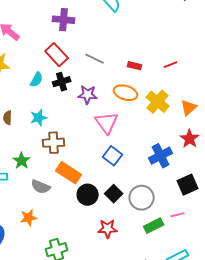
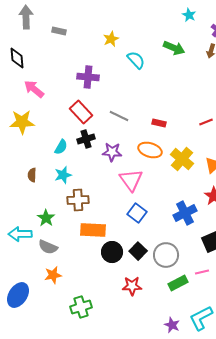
red line: (171, 65) -> (206, 122), moved
cyan semicircle: (37, 80) -> (61, 147), moved
orange rectangle: (69, 173) -> (93, 230), turned -30
gray semicircle: (41, 187) -> (48, 247), moved

